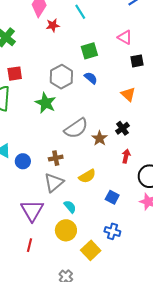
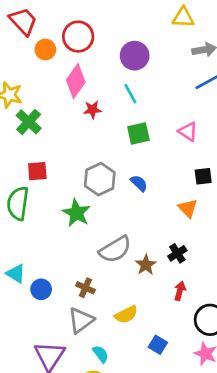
green square: (89, 51) -> (138, 133), moved
black square: (137, 61) -> (203, 176), moved
brown cross: (56, 158) -> (85, 288), turned 32

